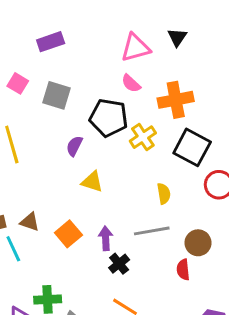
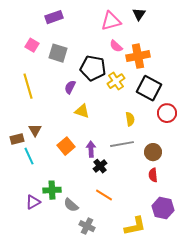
pink semicircle: (131, 83) -> (116, 46), moved
brown triangle: (30, 222) -> (35, 130), moved, turned 40
red semicircle: (183, 270) -> (153, 175), moved

